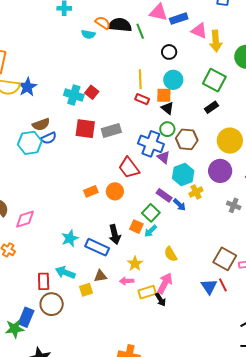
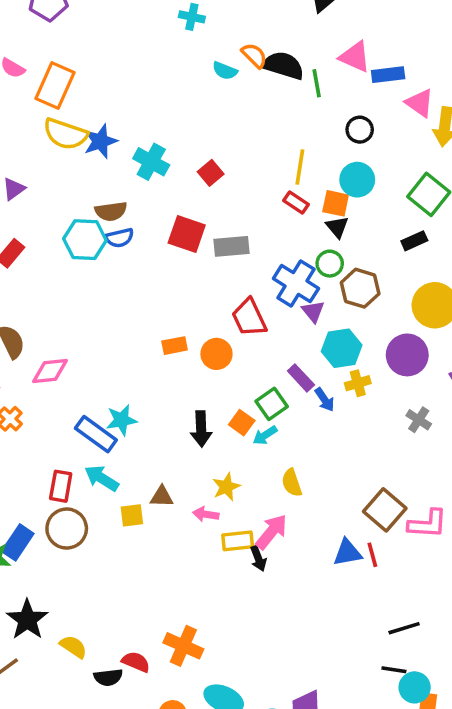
cyan cross: (74, 95) -> (151, 162), moved
blue rectangle: (97, 247) -> (96, 434), moved
blue triangle: (209, 287) -> (347, 553), turned 42

